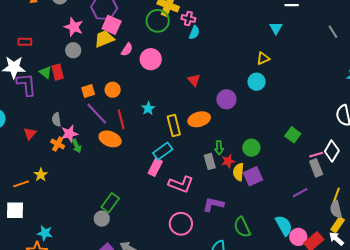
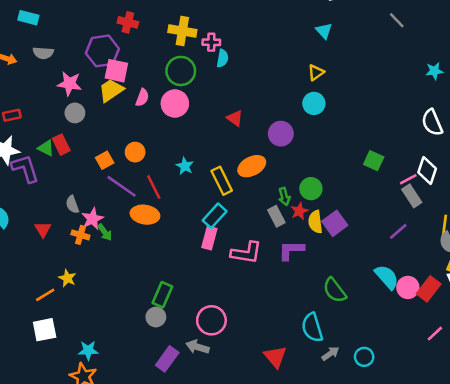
green circle: (158, 21) -> (181, 71), moved
green circle: (251, 148) -> (311, 189), moved
purple L-shape: (213, 204) -> (291, 250), moved
pink circle: (181, 224) -> (211, 320), moved

